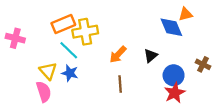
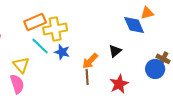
orange arrow: (118, 55) -> (90, 61), moved
blue star: (70, 73) -> (62, 52), moved
blue circle: (174, 75) -> (155, 69), moved
red star: (175, 93) -> (119, 84), moved

